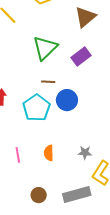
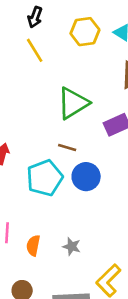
orange semicircle: (49, 153) -> (33, 245), moved
gray star: (85, 153) -> (72, 246), moved

